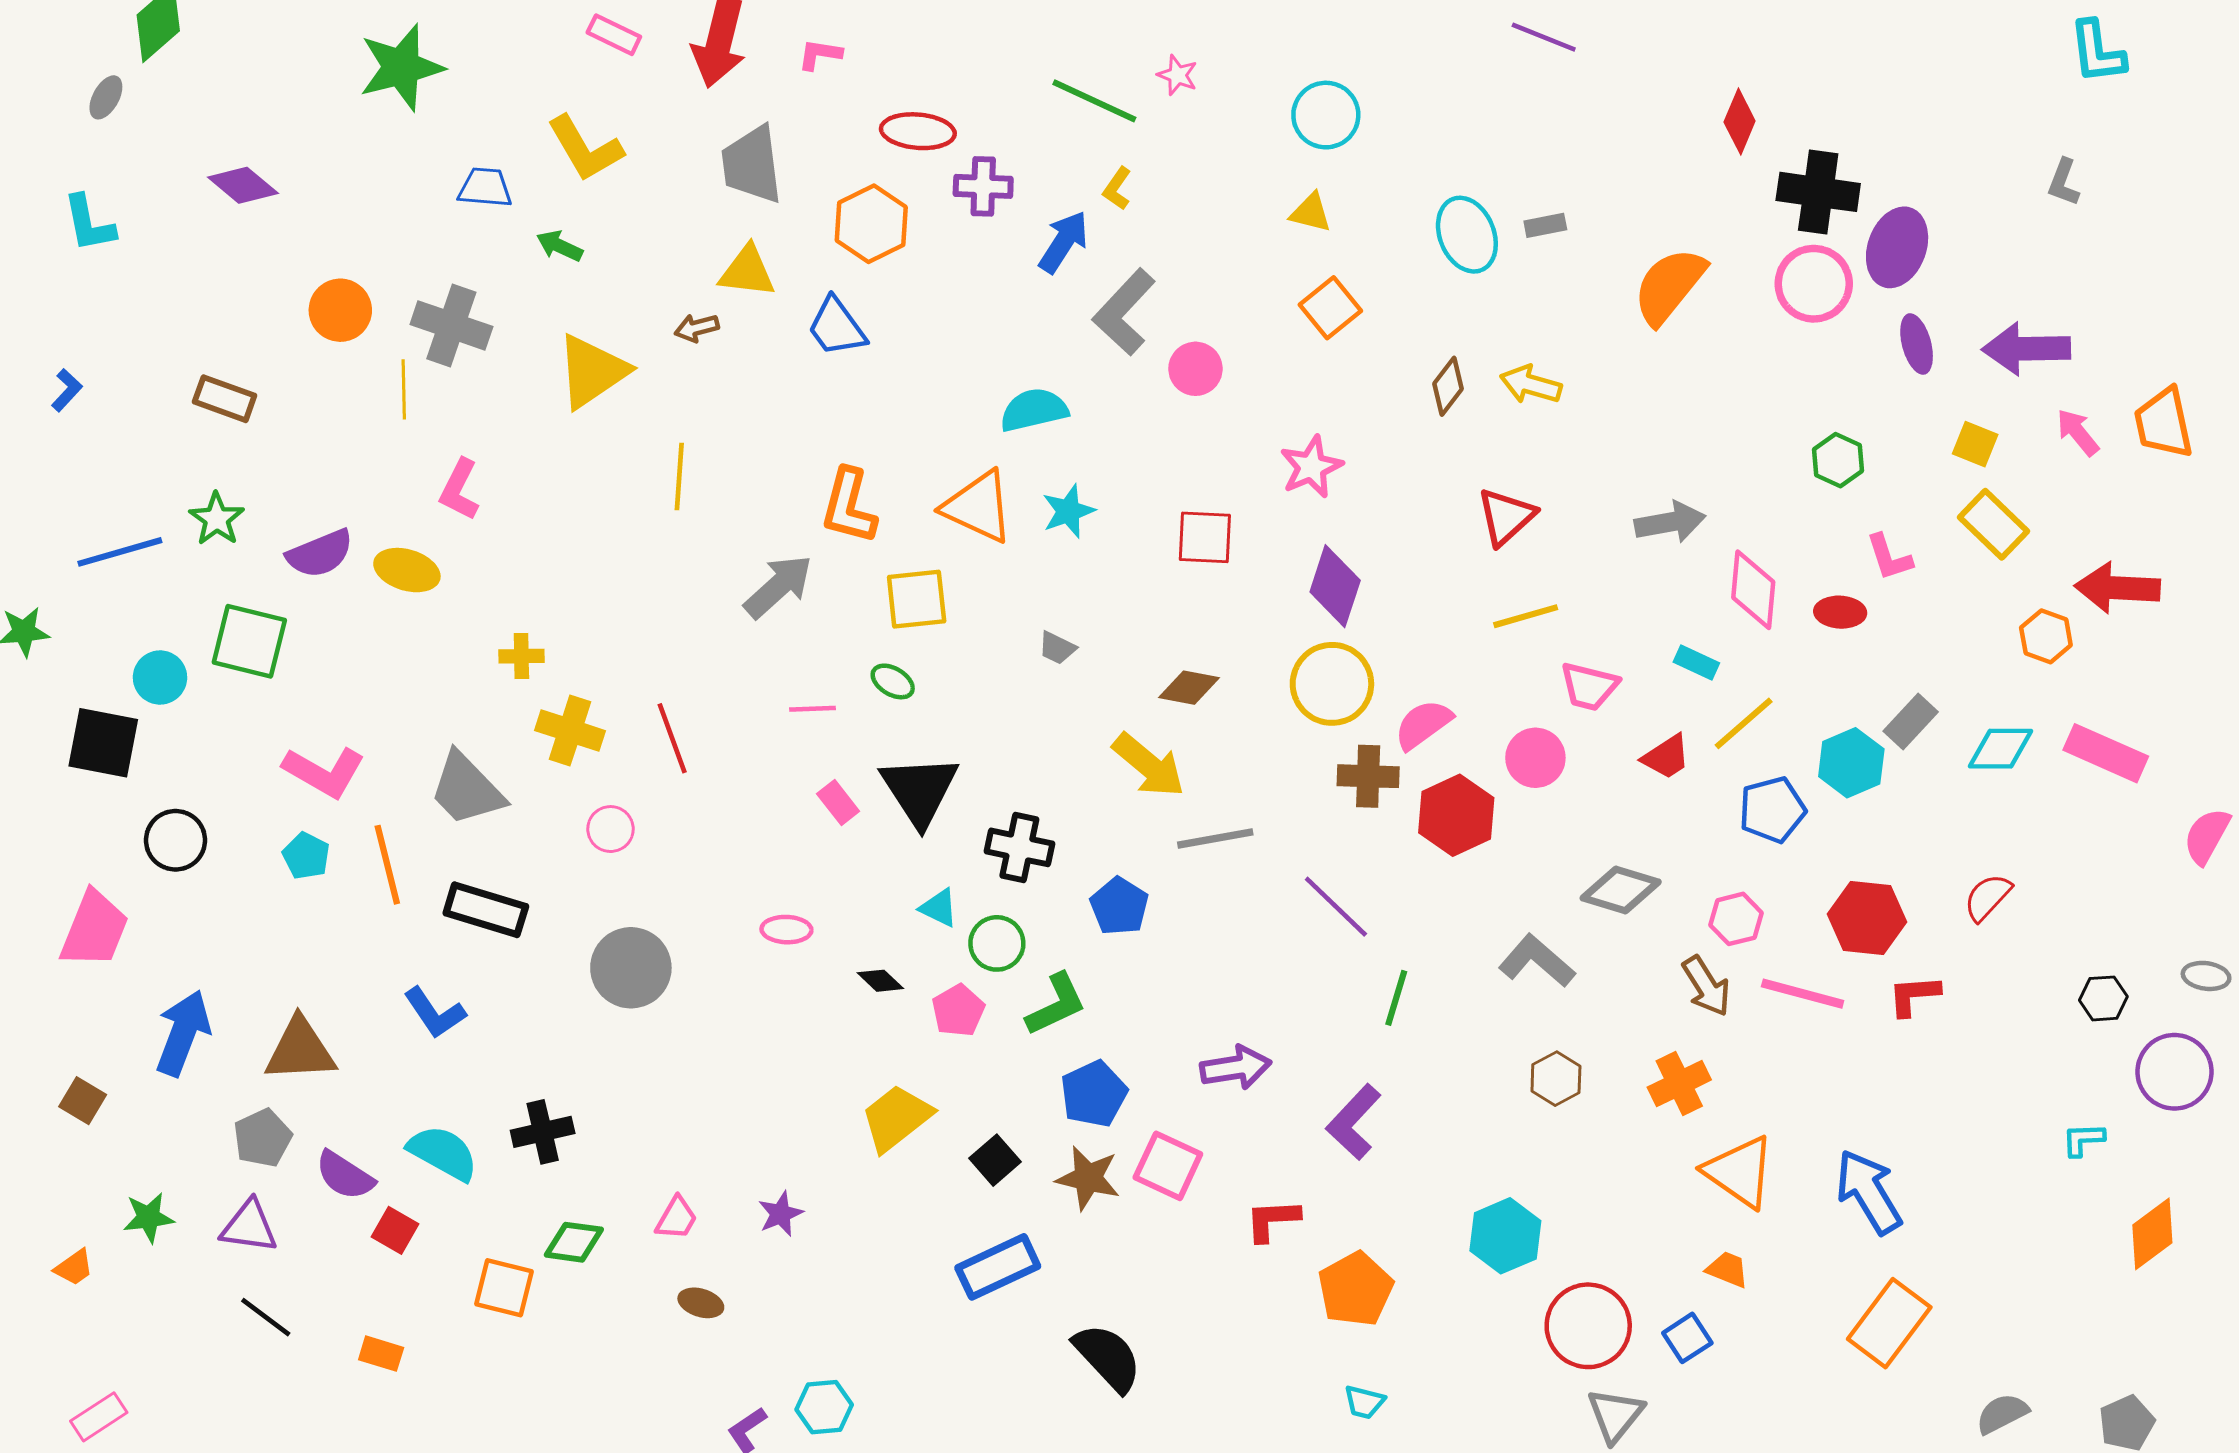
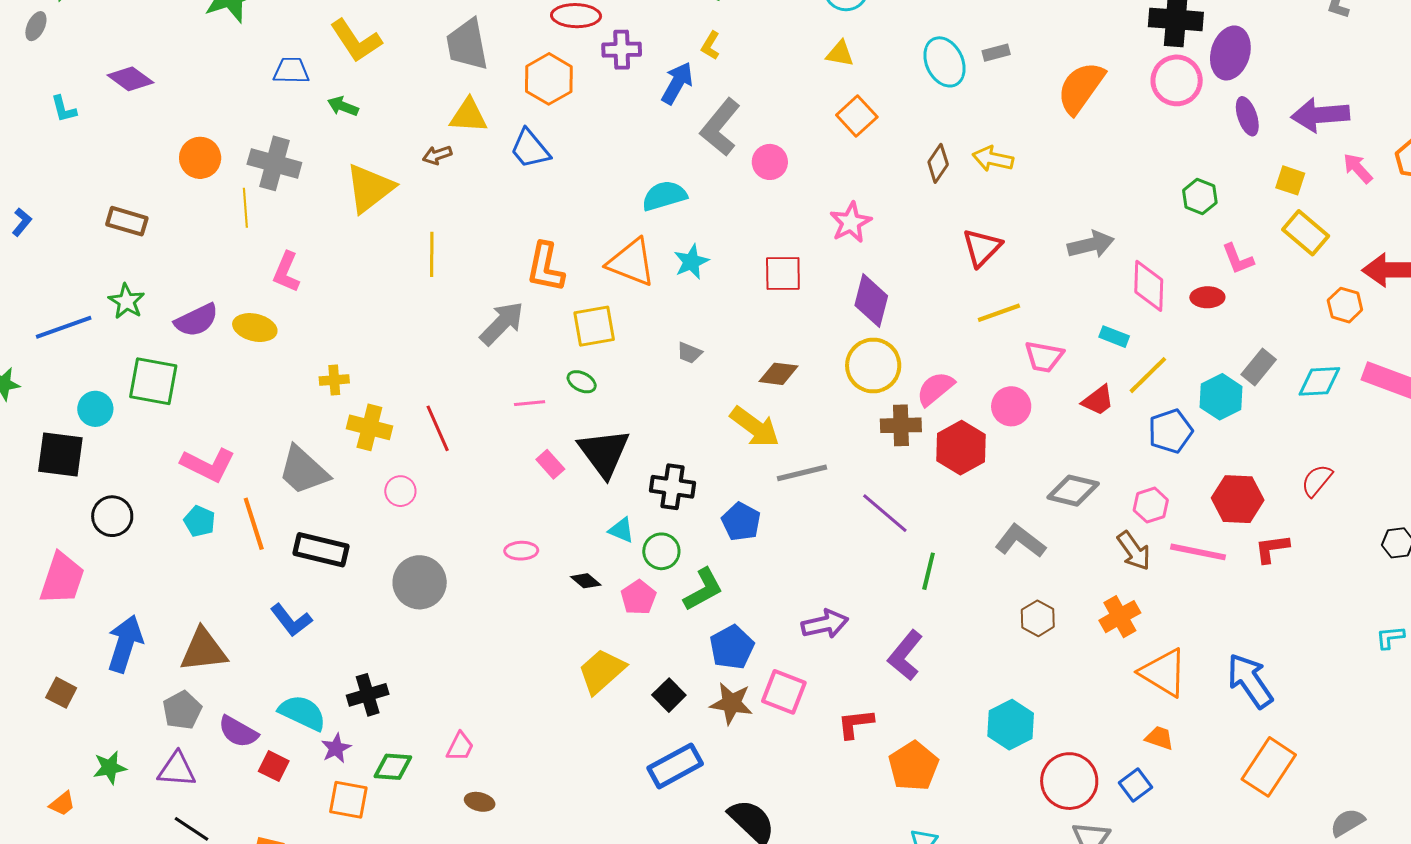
cyan L-shape: (89, 224) -> (64, 109), moved, size x0.7
purple star: (780, 1214) -> (336, 748), moved

